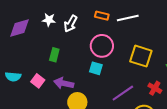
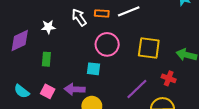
white arrow: (71, 24) -> (79, 17), moved, turned 126
green rectangle: (54, 55) -> (46, 59), moved
cyan square: (96, 68) -> (94, 69), moved
cyan semicircle: (13, 77) -> (22, 91), turned 42

